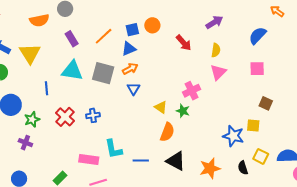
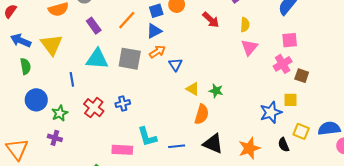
blue triangle: (133, 89) -> (175, 64), moved
pink cross: (192, 91) -> (283, 64), moved
blue star: (233, 136) -> (271, 112), turned -30

